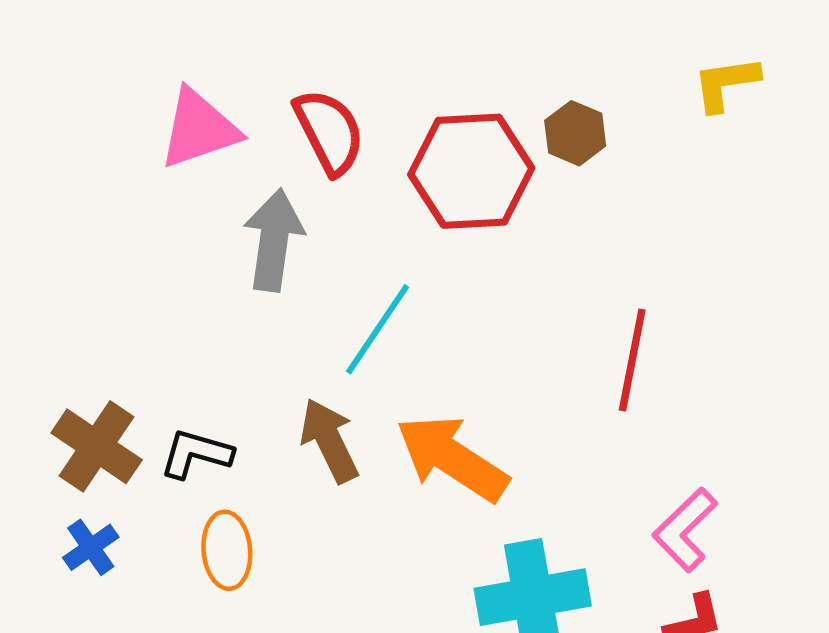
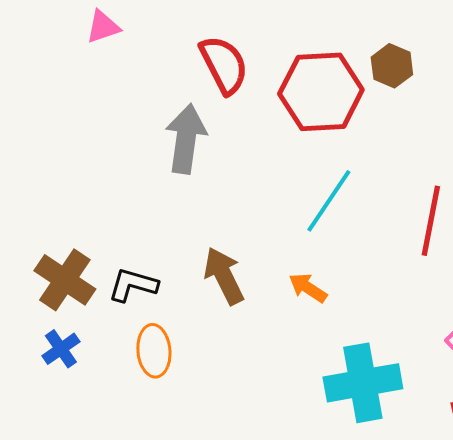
pink triangle: (199, 129) -> (103, 27), moved, size x0.6
cyan line: (378, 329) -> (329, 201), moved
orange arrow: (452, 458) -> (308, 288), size x0.5

